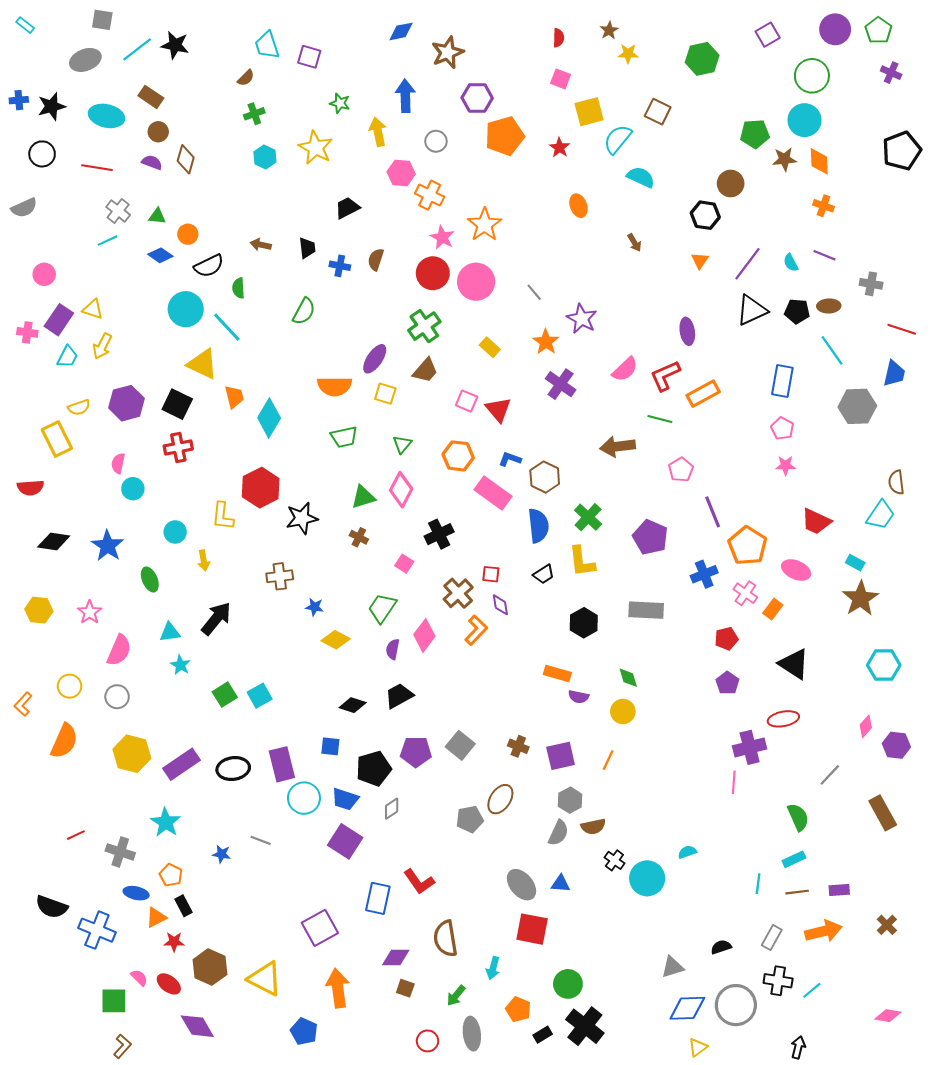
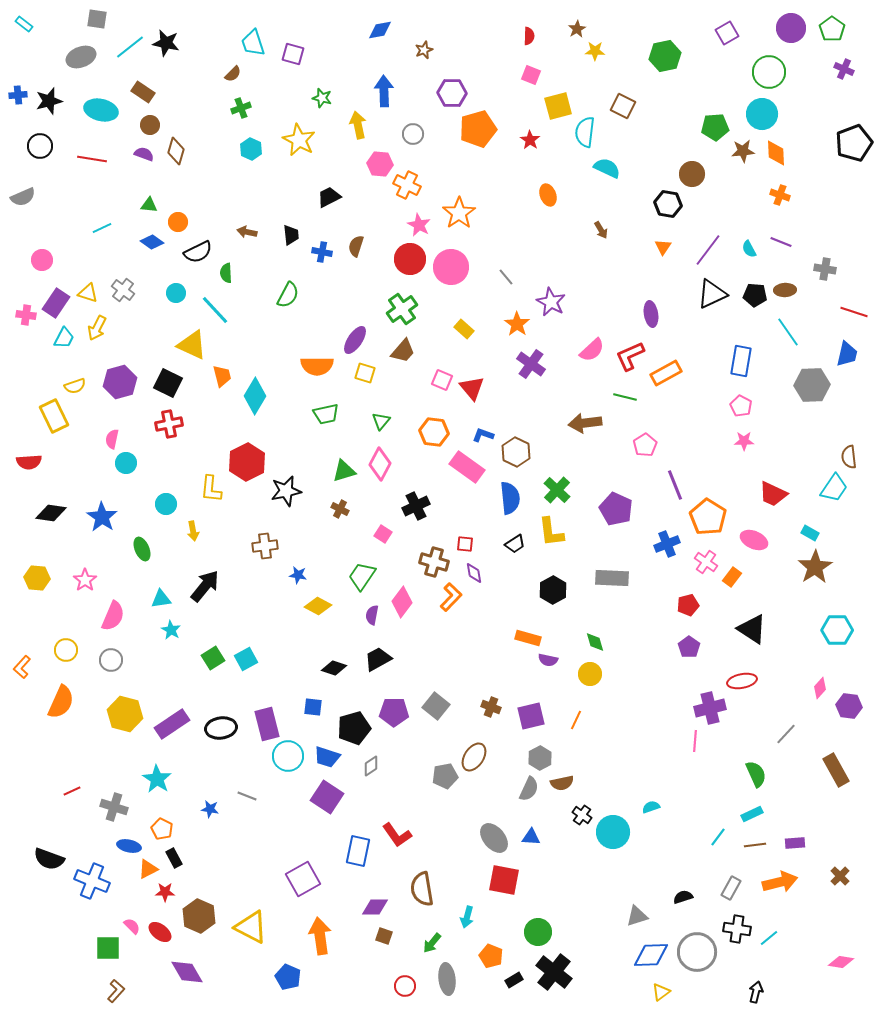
brown star: (448, 53) -> (424, 50), size x0.6
cyan semicircle: (618, 139) -> (585, 132), turned -32
gray cross: (118, 211) -> (123, 290), moved
cyan circle: (186, 309) -> (176, 293), size x0.6
brown cross: (458, 593) -> (434, 562), turned -32
cyan line: (758, 884) -> (718, 837), turned 30

